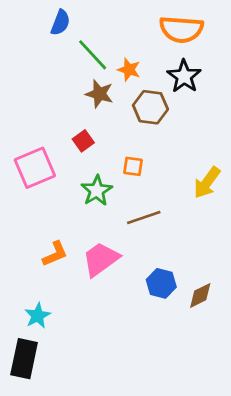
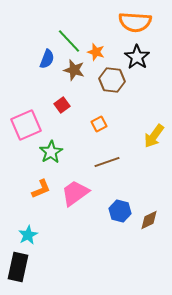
blue semicircle: (60, 23) -> (47, 59), moved
orange square: (133, 166) -> (99, 124), turned -35
green star: (97, 191) -> (51, 152), moved

